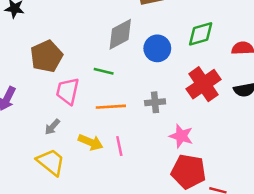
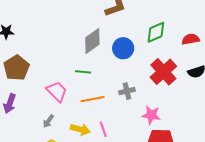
brown pentagon: (46, 56) -> (16, 68), moved
pink trapezoid: (68, 91) -> (57, 91), turned 130

